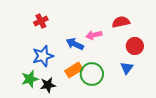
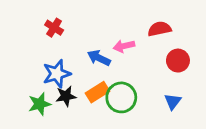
red cross: (41, 21) -> (54, 28), turned -32
blue triangle: (127, 68) -> (173, 101), moved
black star: (48, 85) -> (66, 96), moved

